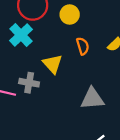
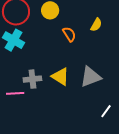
yellow triangle: (53, 64) -> (60, 77), moved

